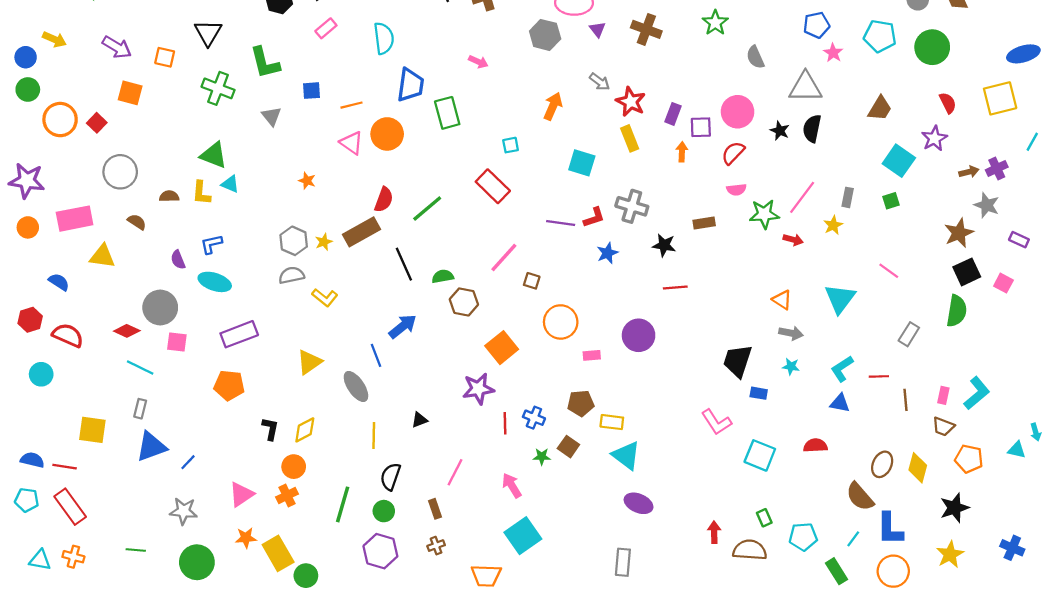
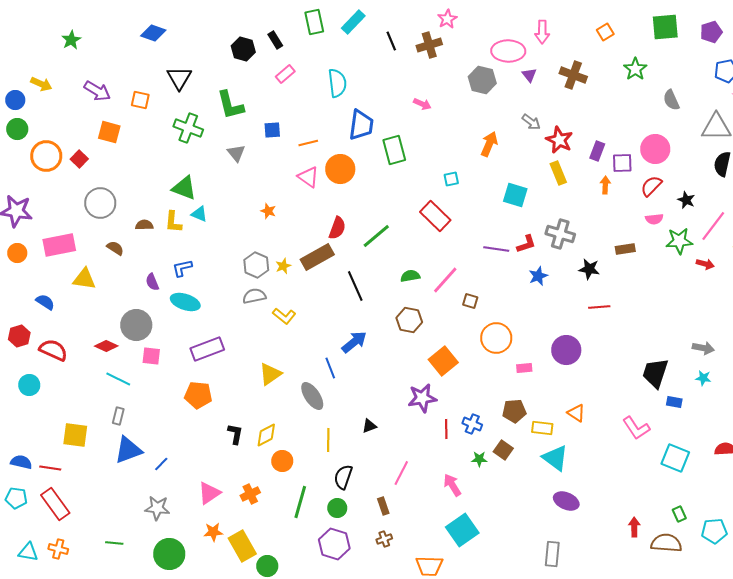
black star: (780, 131) -> (686, 200), moved
green semicircle: (443, 276) -> (410, 276), moved
orange triangle: (782, 300) -> (576, 413), moved
orange circle: (294, 467) -> (282, 461), moved

